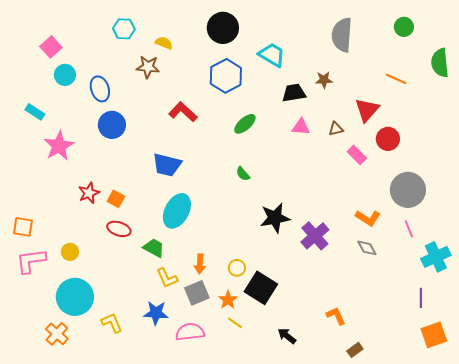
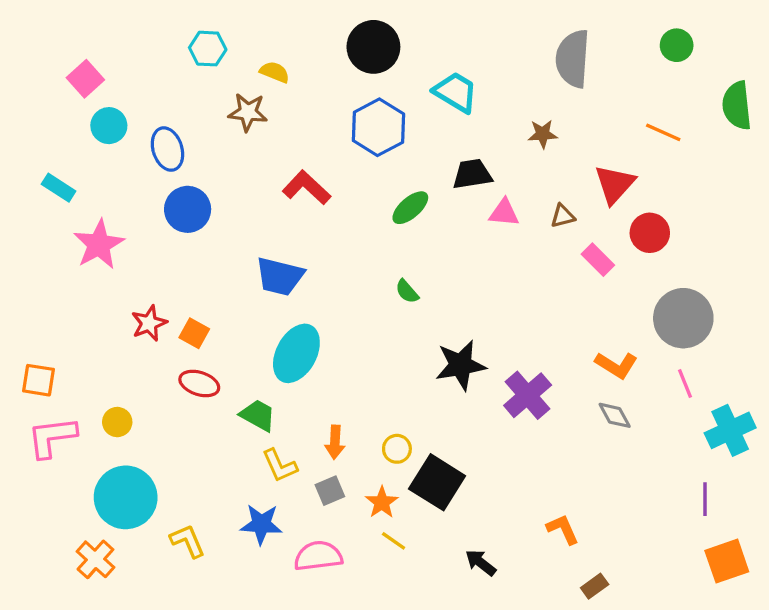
black trapezoid: (294, 93) -> (472, 174), moved
gray square: (197, 293) -> (330, 491), size x0.7

